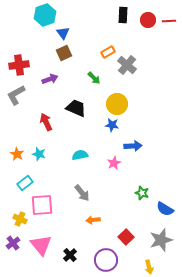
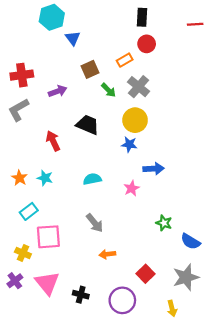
red circle: (148, 20) -> (147, 44), moved
brown square: (64, 53) -> (90, 69), moved
gray cross: (127, 65) -> (139, 87), moved
black cross: (70, 255) -> (81, 295), turned -32

